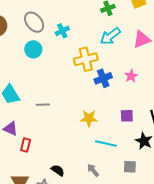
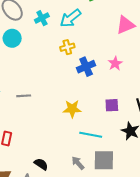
cyan arrow: (110, 36) -> (71, 18), moved
yellow cross: (86, 59) -> (67, 47), size x0.6
gray square: (130, 167) -> (104, 160), moved, size x1.5

